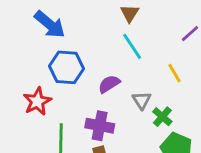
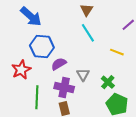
yellow line: (175, 73) -> (117, 52), turned -40
purple semicircle: (109, 84) -> (59, 64), moved
gray triangle: (142, 100) -> (83, 75), moved

